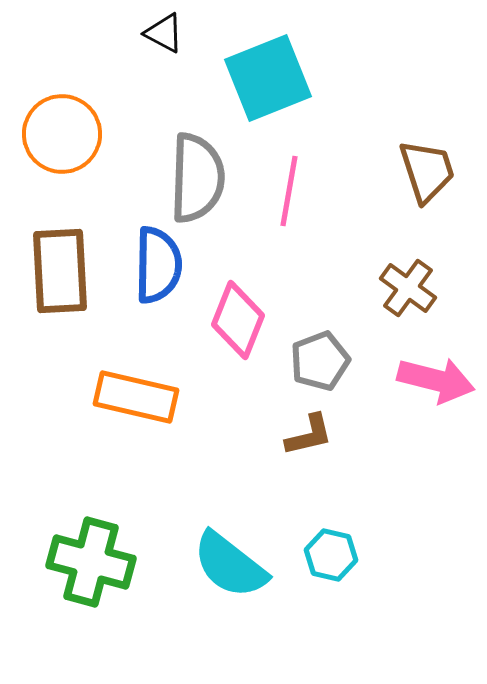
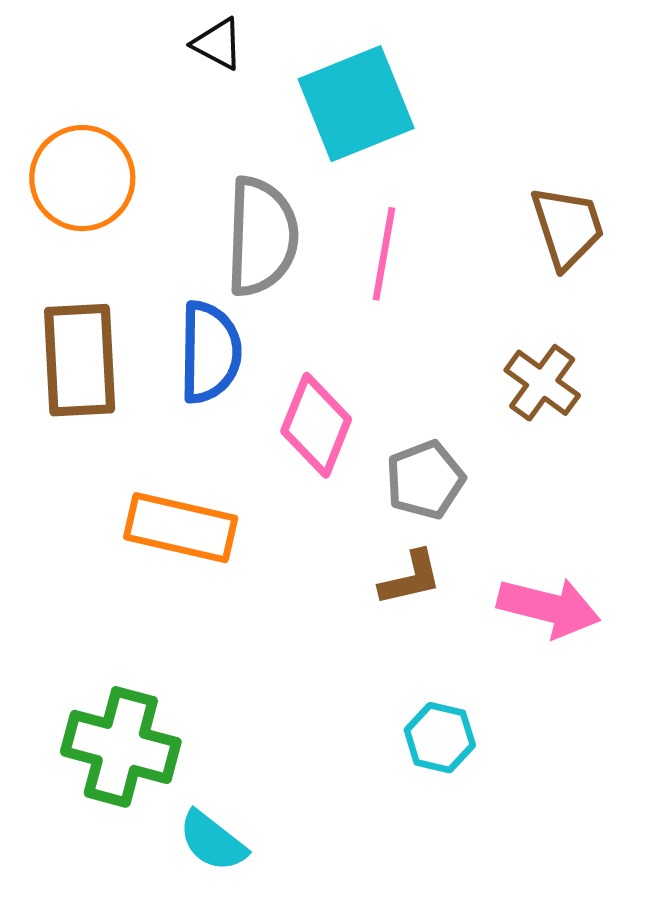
pink arrow: (436, 380) -> (549, 607), moved
cyan semicircle: (230, 565) -> (213, 841), moved, size x0.7

